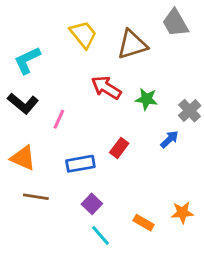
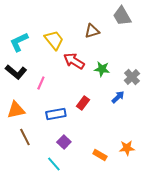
yellow trapezoid: (83, 34) -> (54, 40), moved
brown triangle: (132, 44) -> (92, 31), size x0.7
orange triangle: (23, 158) -> (16, 110), turned -36
brown line: (36, 197) -> (25, 137), turned 54
cyan line: (101, 235) -> (54, 164), moved

